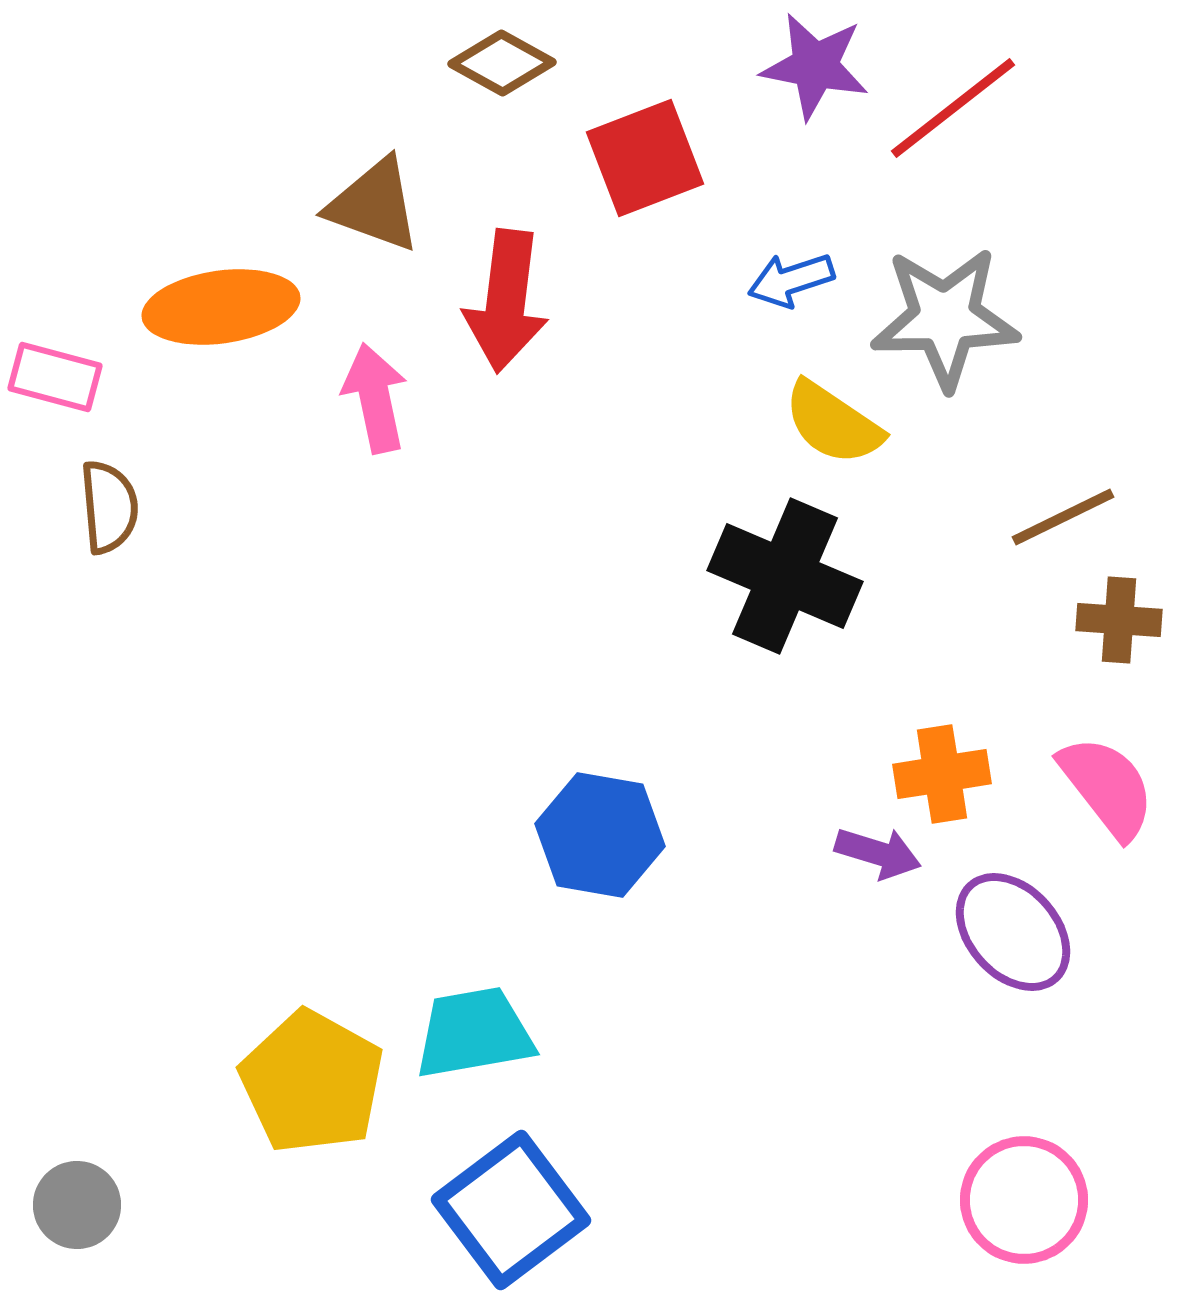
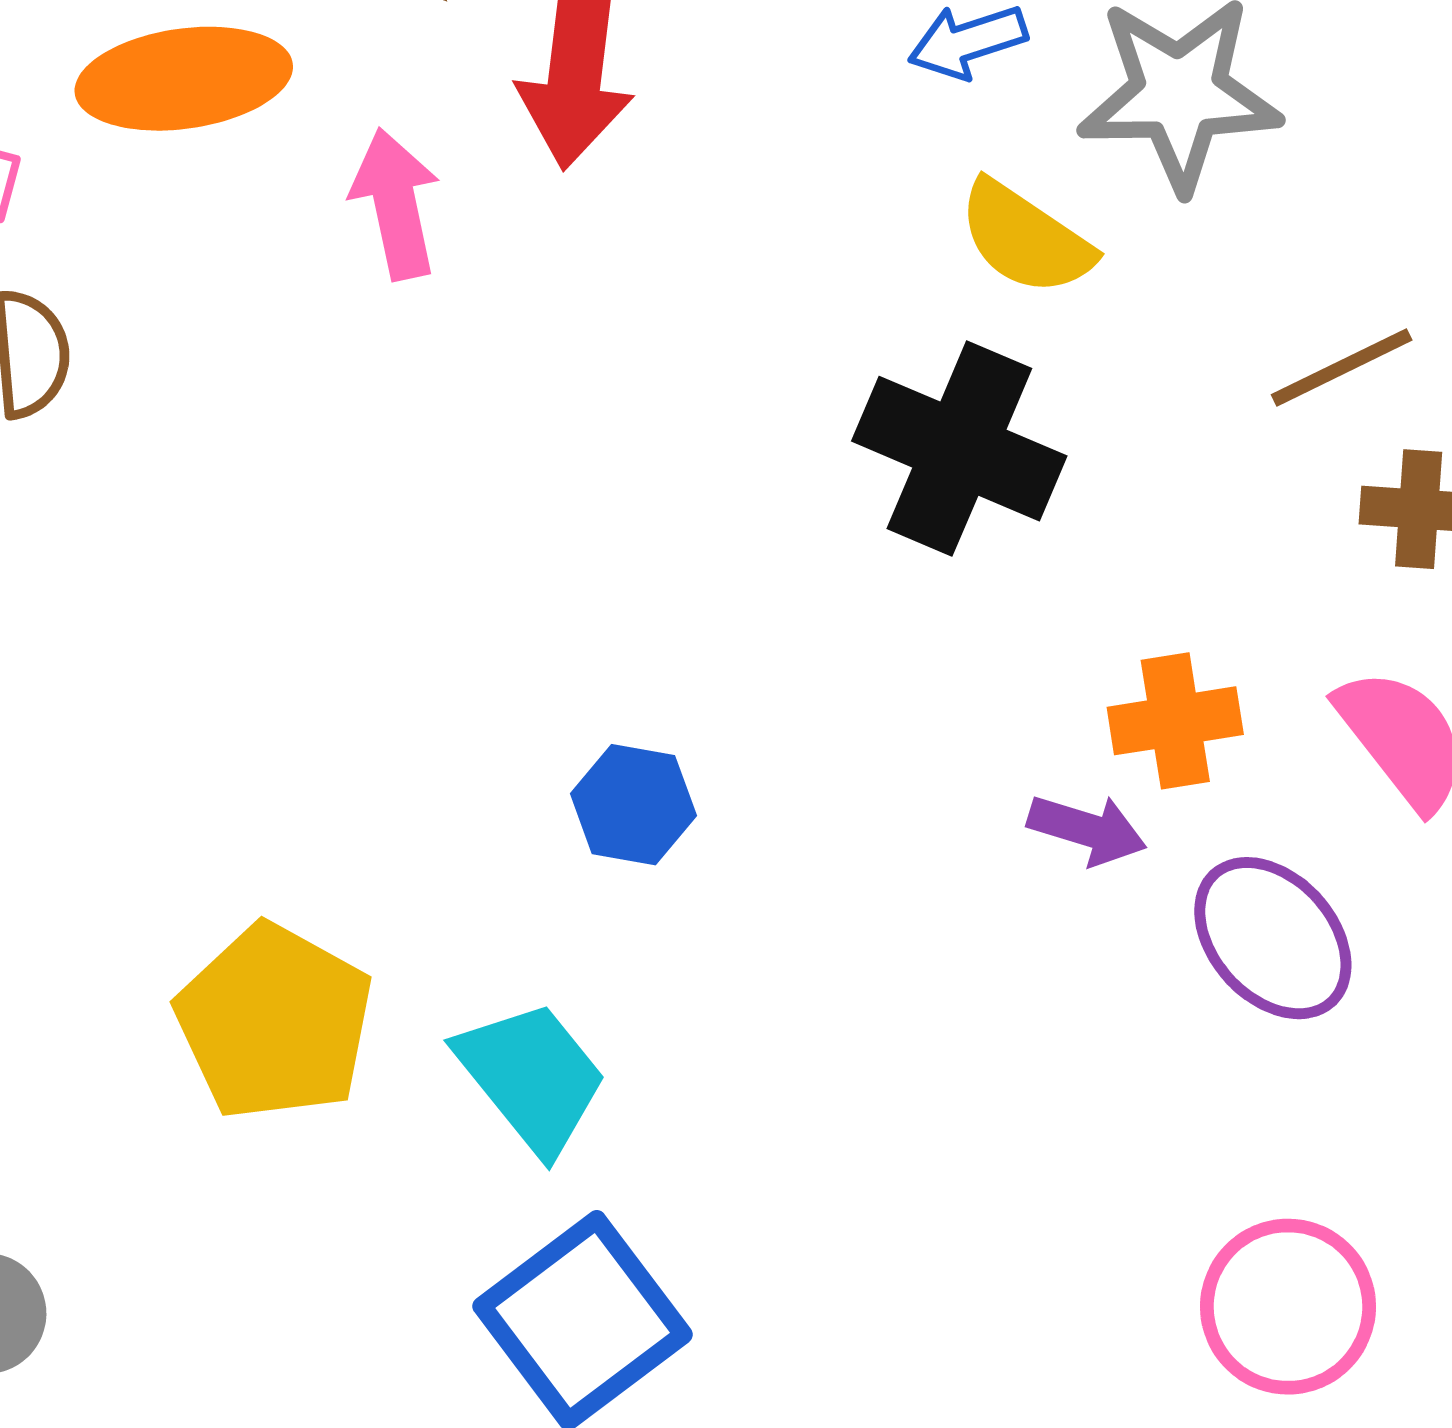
blue hexagon: (600, 835) -> (633, 805), moved, size x0.7
cyan trapezoid: (474, 1033) -> (532, 1077), turned 61
yellow pentagon: (312, 1082) -> (275, 1022), moved

